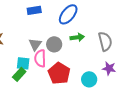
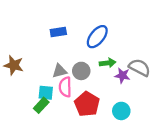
gray semicircle: (105, 41) -> (140, 67), turned -48
gray triangle: (35, 44) -> (59, 71), turned 40
purple star: (109, 68) -> (122, 76), moved

